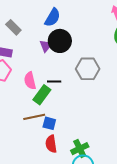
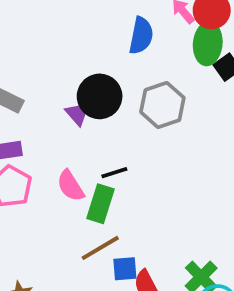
blue semicircle: (53, 17) -> (141, 36), moved
gray hexagon: (88, 69) -> (162, 105), moved
blue square: (49, 123) -> (125, 269), moved

